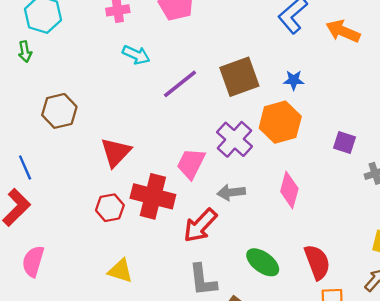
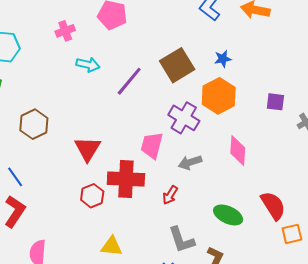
red arrow: (200, 225) -> (170, 195), size x0.6

